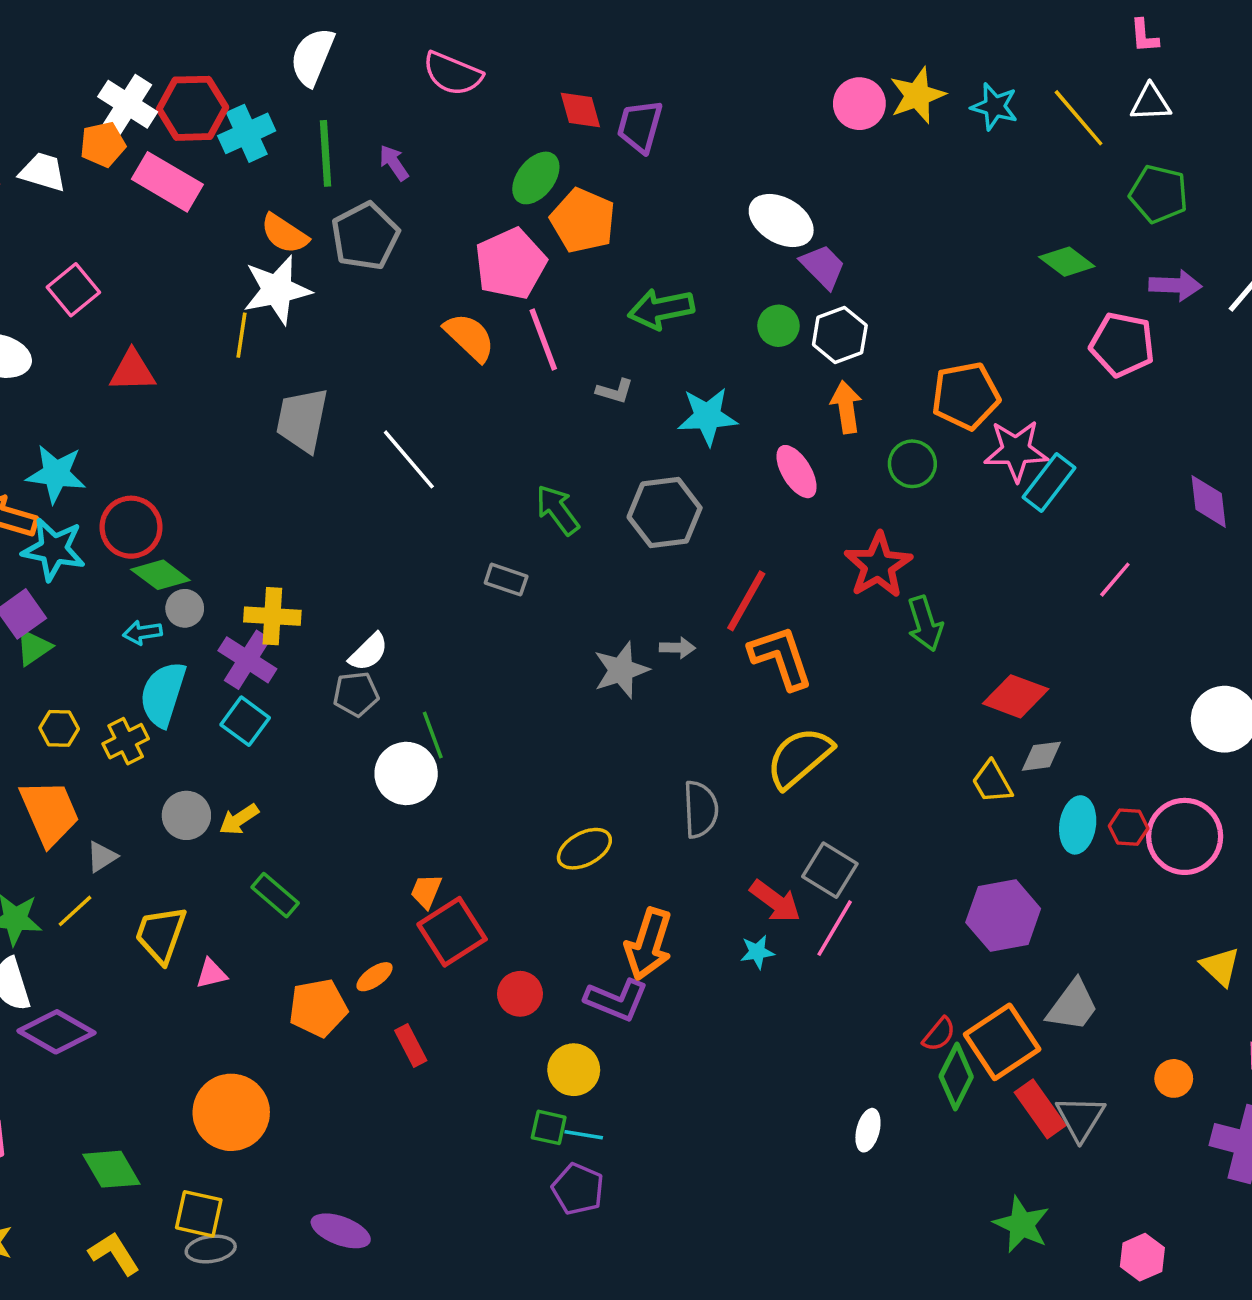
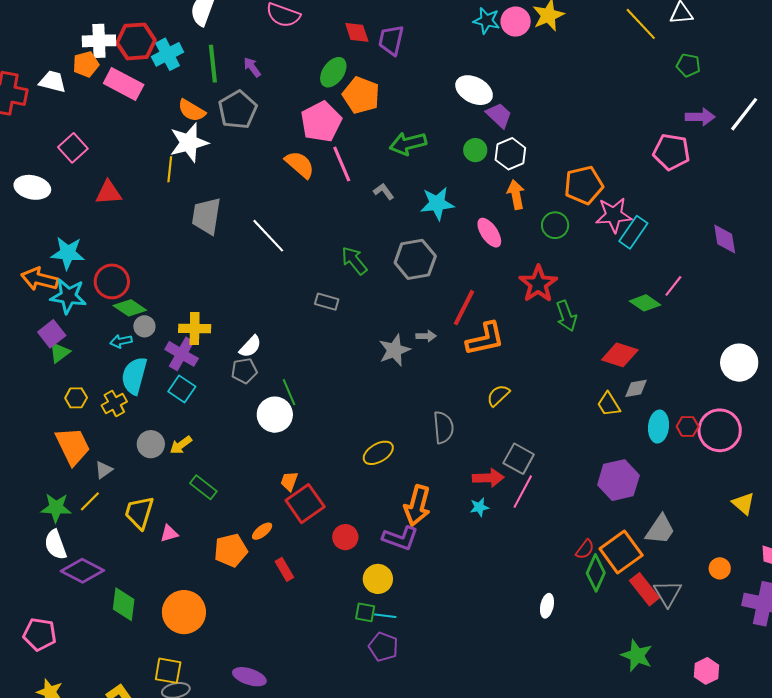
white cross: (128, 104) -> (99, 41), turned -32
cyan star: (994, 107) -> (487, 21), moved
green pentagon: (1159, 194) -> (688, 65), size x0.7
green diamond: (1067, 262) -> (645, 303), moved
gray L-shape: (615, 391) -> (384, 191), turned -140
orange L-shape: (781, 657) -> (485, 339), turned 99
yellow semicircle: (799, 758) -> (498, 395), size x0.6
red arrow: (775, 901) -> (488, 478), turned -36
green diamond: (111, 1169) -> (124, 604), moved, turned 40

